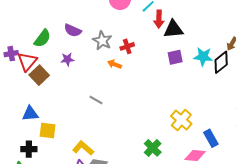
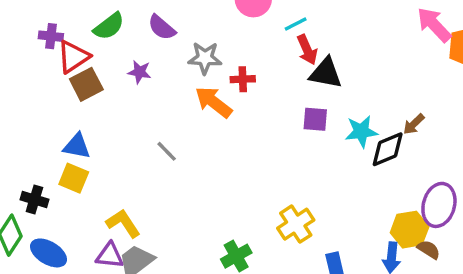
red arrow: (159, 19) -> (307, 50), turned -42
gray star: (102, 41) -> (205, 58), turned 30
cyan star: (203, 57) -> (361, 132), turned -30
orange arrow: (114, 64) -> (214, 102), size x1.6
blue triangle: (30, 114) -> (77, 146), moved

